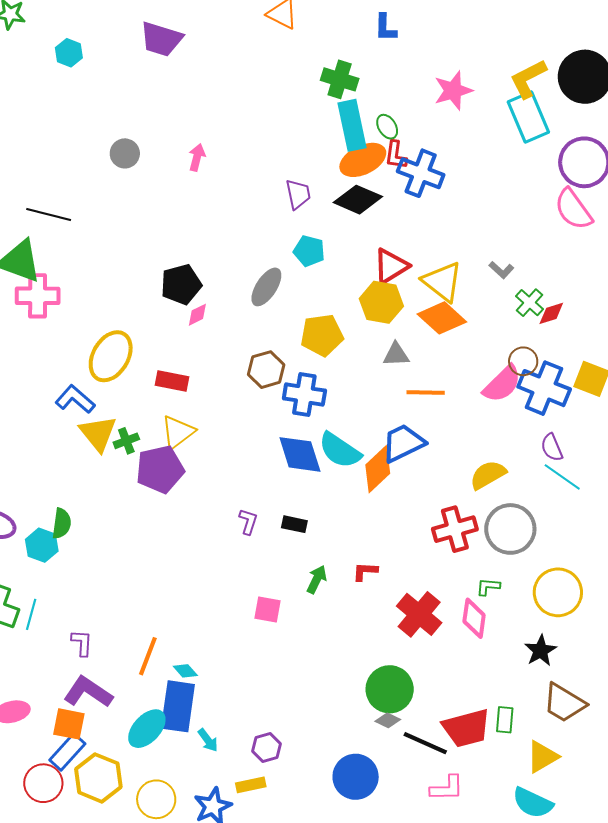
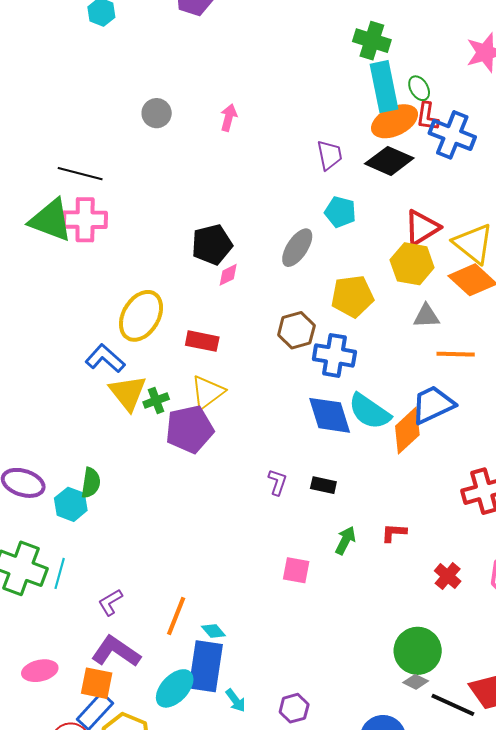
pink cross: (38, 296) -> (85, 220), moved
red cross: (419, 614) -> (448, 576), size x0.6
purple L-shape: (82, 643) -> (110, 602), turned -124

